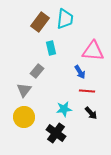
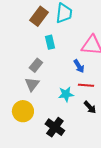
gray triangle: (24, 90) -> (32, 84), moved
cyan star: (64, 109) -> (66, 94), moved

